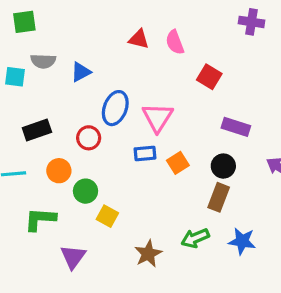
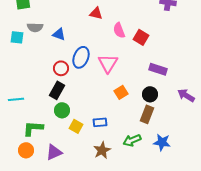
pink semicircle: (175, 42) -> (119, 30), moved
blue triangle: (81, 72) -> (59, 34), turned 48
black rectangle: (37, 130) -> (57, 90), moved, turned -42
red circle: (89, 138) -> (61, 68), moved
blue rectangle: (145, 153) -> (100, 122), moved
orange circle: (59, 171) -> (26, 150), moved
purple triangle: (73, 257) -> (54, 152), turned 30

